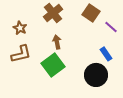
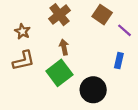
blue rectangle: (106, 54) -> (119, 61), turned 48
black circle: (96, 75) -> (93, 90), moved

